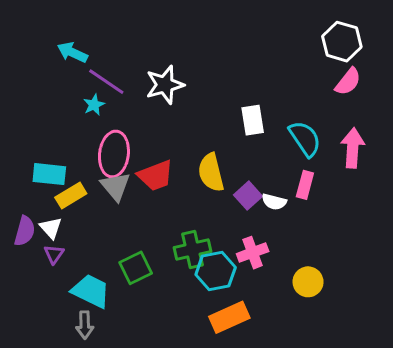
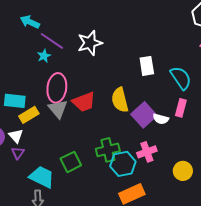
purple square: (248, 196) -> (144, 115), size x1.4

